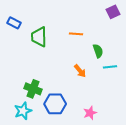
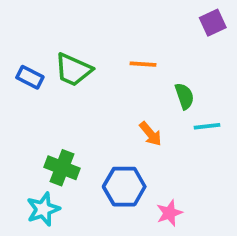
blue rectangle: (14, 23) -> (30, 77), moved
green trapezoid: (39, 37) -> (73, 70), turned -65
blue hexagon: (55, 104) -> (124, 187), moved

